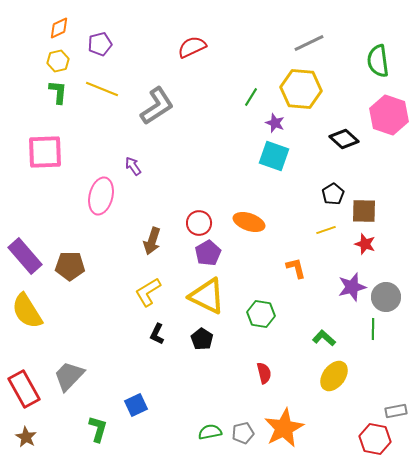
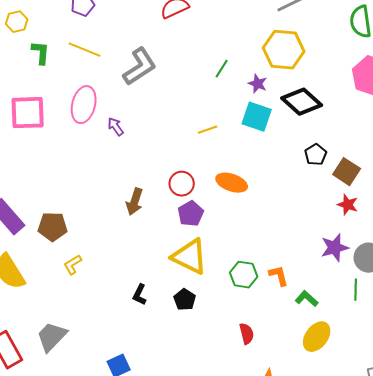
yellow hexagon: (58, 61) -> (17, 22), moved
green line: (251, 97) -> (222, 69), moved
black diamond: (344, 139) -> (302, 102), moved, size x1.4
pink ellipse: (101, 196) -> (84, 105), moved
brown square: (364, 211) -> (347, 172), turned 32
yellow line: (326, 230) -> (208, 130), moved
orange L-shape: (296, 268) -> (279, 276), moved
yellow L-shape: (148, 292) -> (73, 265), moved, size x0.7

